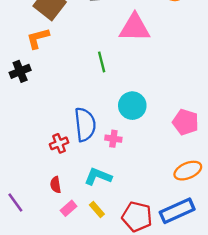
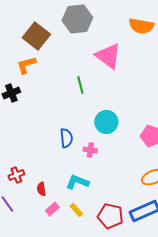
pink triangle: (135, 28) -> (108, 56), turned 36
blue semicircle: (85, 125) -> (66, 138), size x0.7
red cross: (59, 143) -> (16, 175), moved

